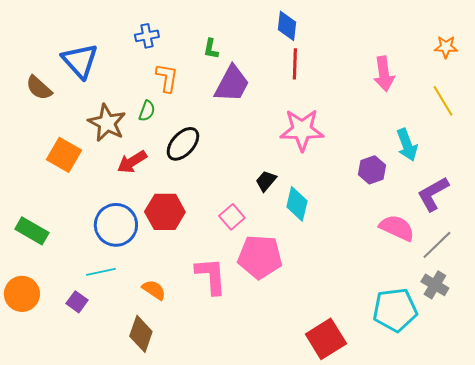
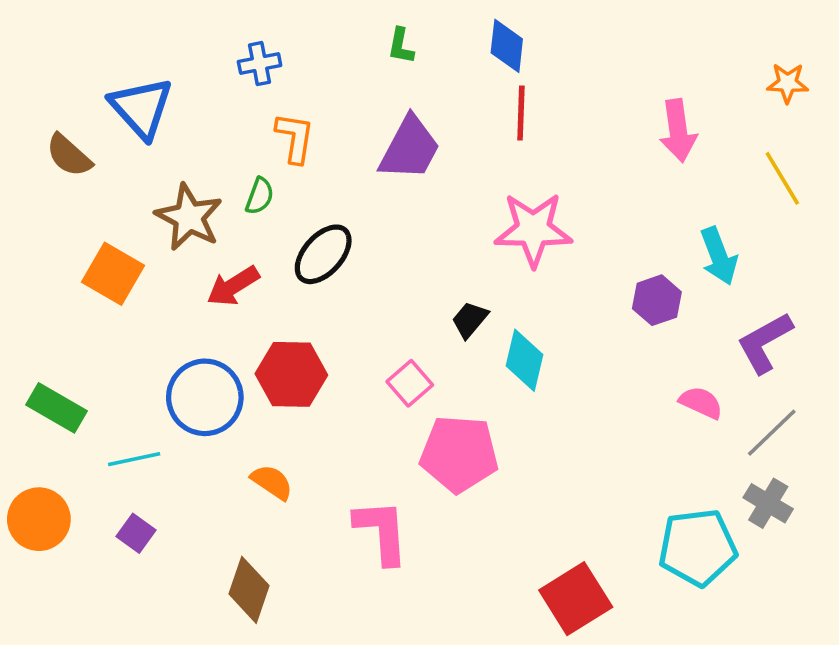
green L-shape: (211, 49) -> (401, 46), moved
pink semicircle: (397, 228) -> (701, 403), size x0.7
cyan line: (101, 272) -> (134, 459), moved
pink L-shape: (211, 276) -> (381, 532), moved
orange semicircle: (154, 290) -> (272, 482), moved

